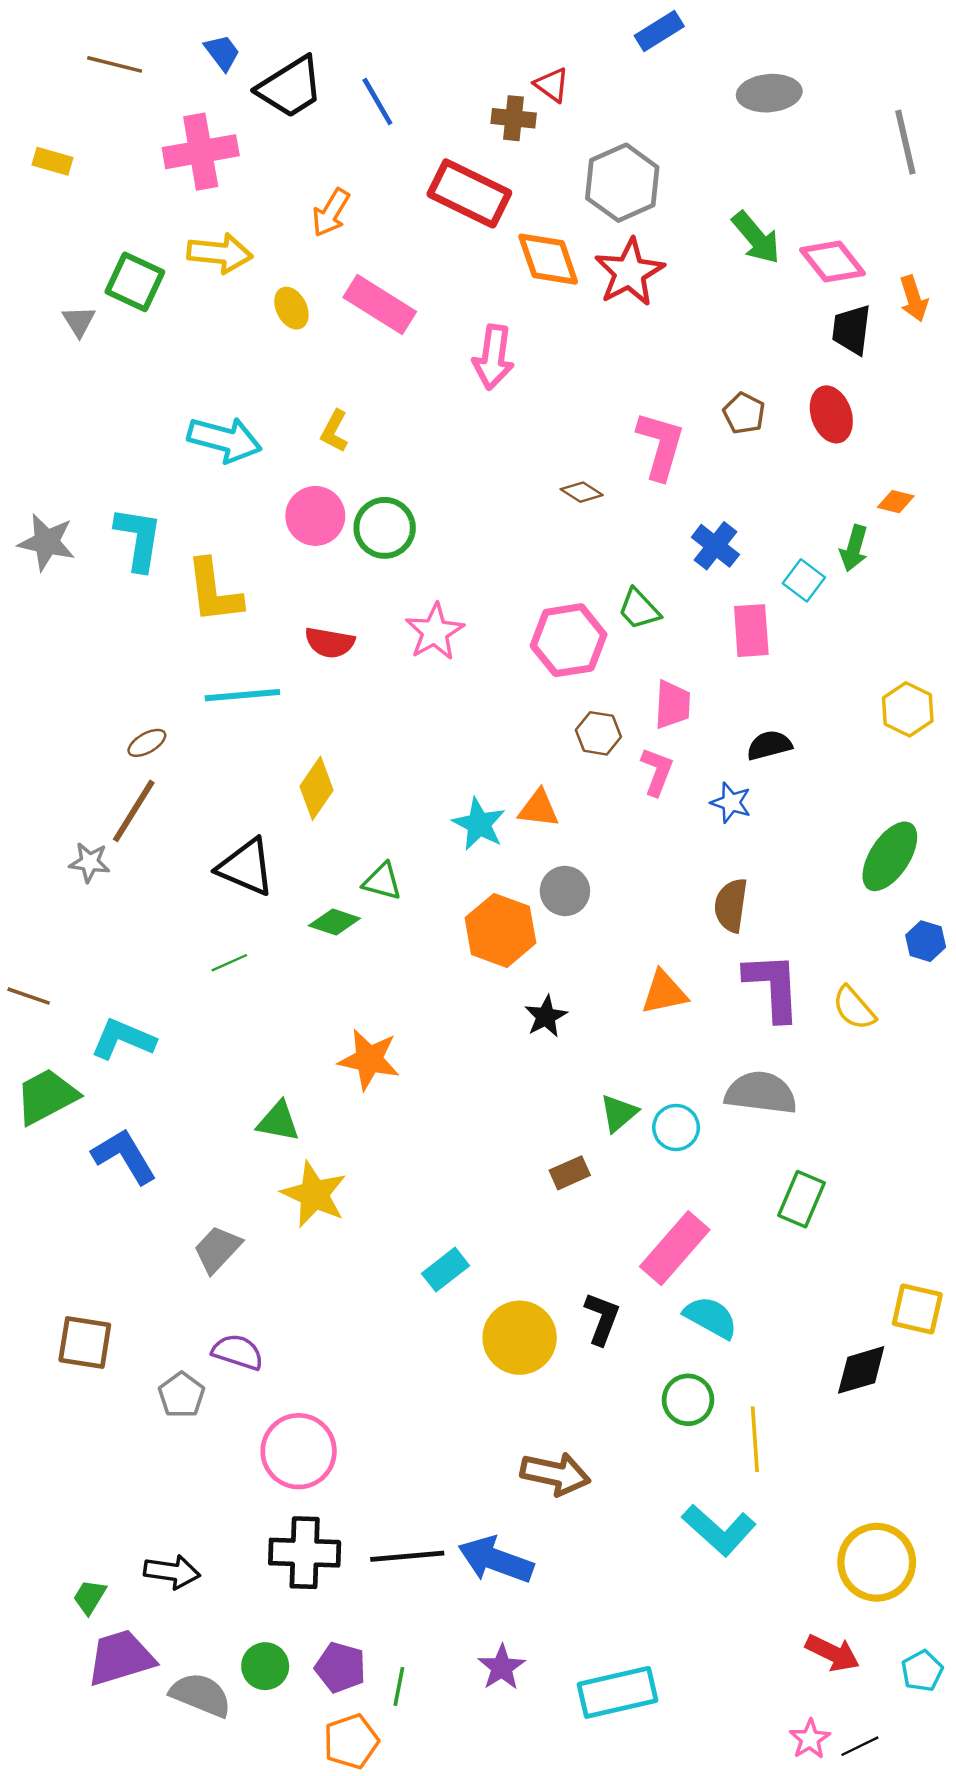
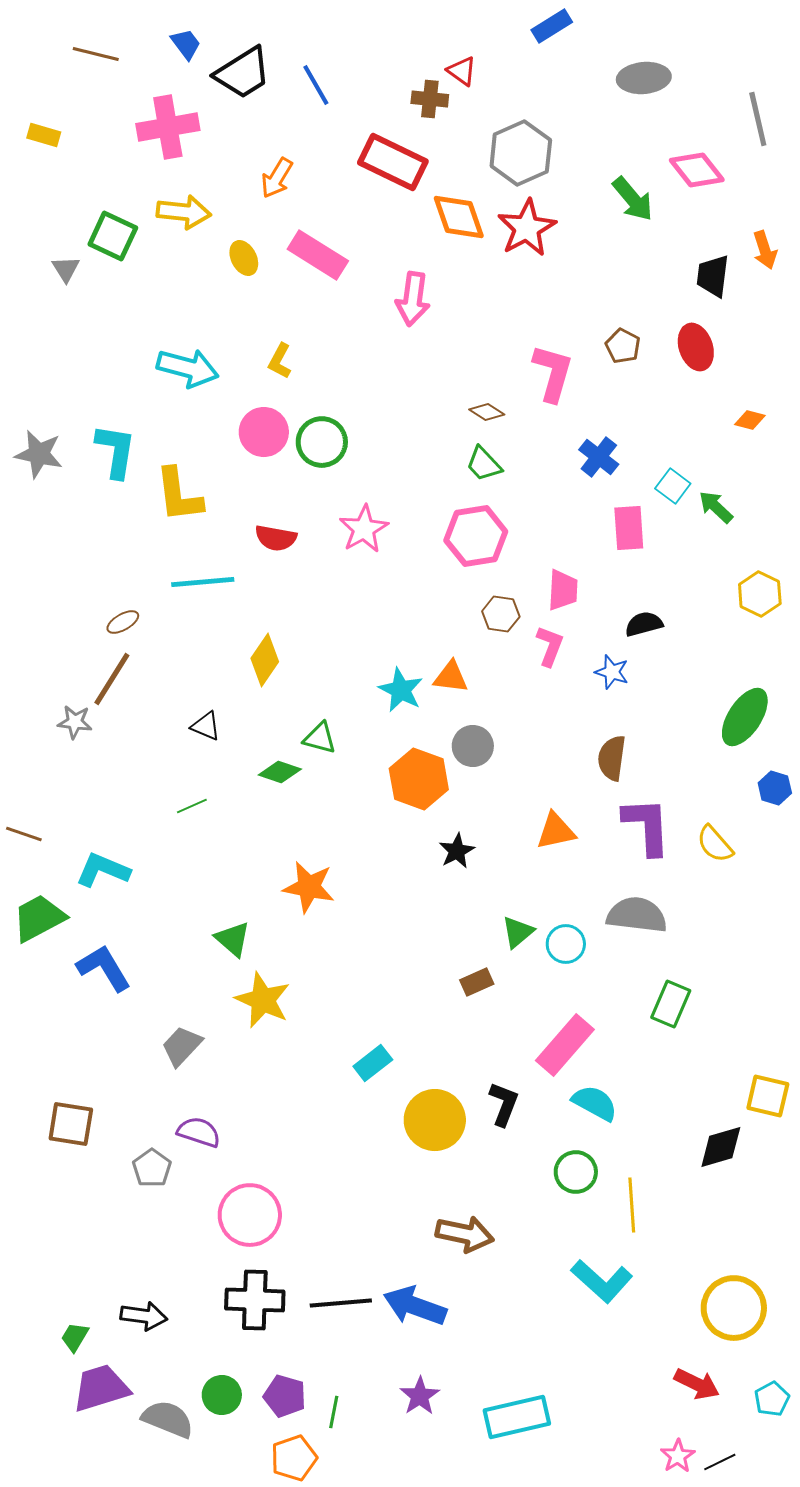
pink diamond: (832, 262) -> (697, 170), moved
green arrow: (854, 548) -> (716, 507), moved, turned 117
green trapezoid: (639, 609) -> (484, 464), moved
black triangle: (246, 867) -> (206, 726), size x0.6
green triangle: (278, 1122) -> (233, 939), turned 30

